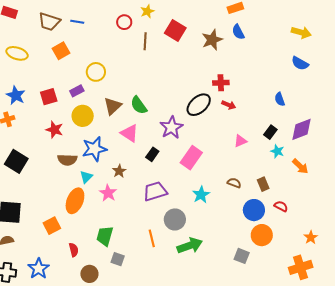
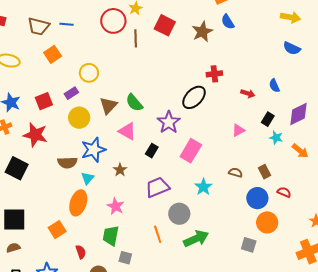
red circle: (124, 22) -> (113, 21), size x1.6
red arrow: (229, 105) -> (248, 94), moved
red star: (54, 130) -> (35, 135), moved, size x1.4
pink star: (108, 193) -> (116, 206), moved

